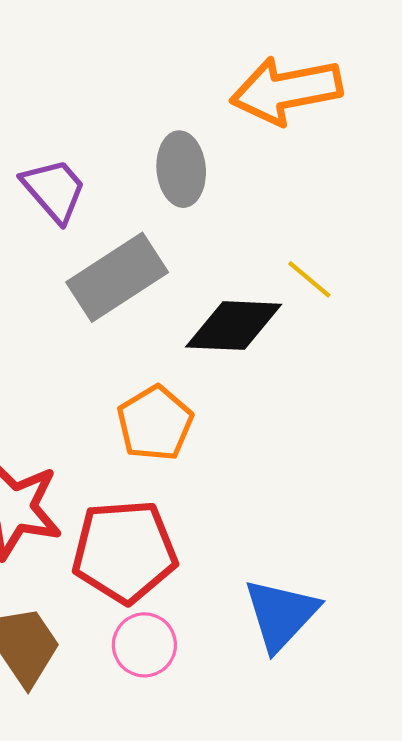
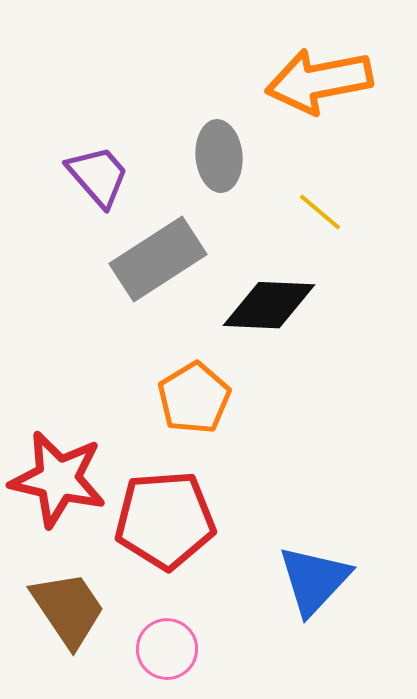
yellow line: (309, 279) -> (320, 212), moved
pink circle: (144, 645) -> (167, 649), moved

